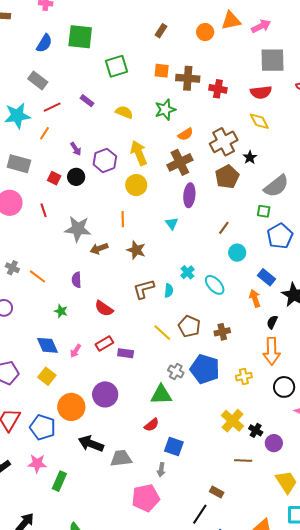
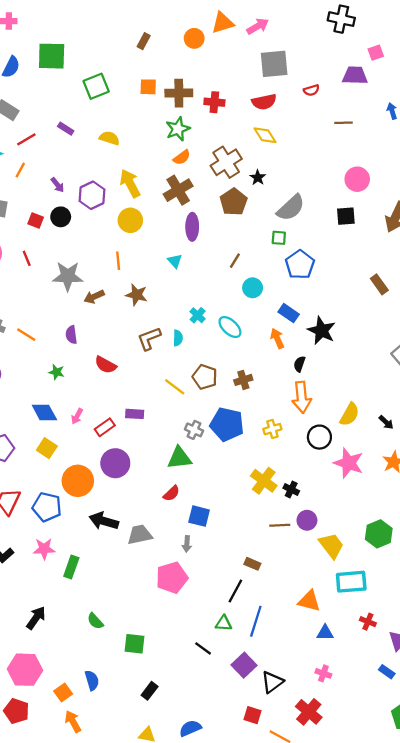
green star: (165, 110) -> (178, 129), moved
red rectangle: (104, 343) -> (105, 427), moved
purple circle: (274, 443) -> (307, 520), moved

